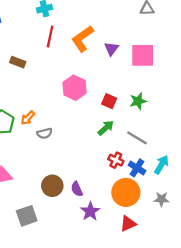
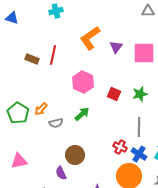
red line: (50, 36) -> (53, 55), moved
green arrow: (106, 128) -> (82, 114), moved
gray line: (137, 138) -> (139, 127), turned 60
brown circle: (52, 186) -> (75, 155), moved
purple semicircle: (77, 189) -> (61, 173), moved

